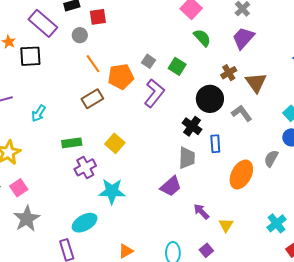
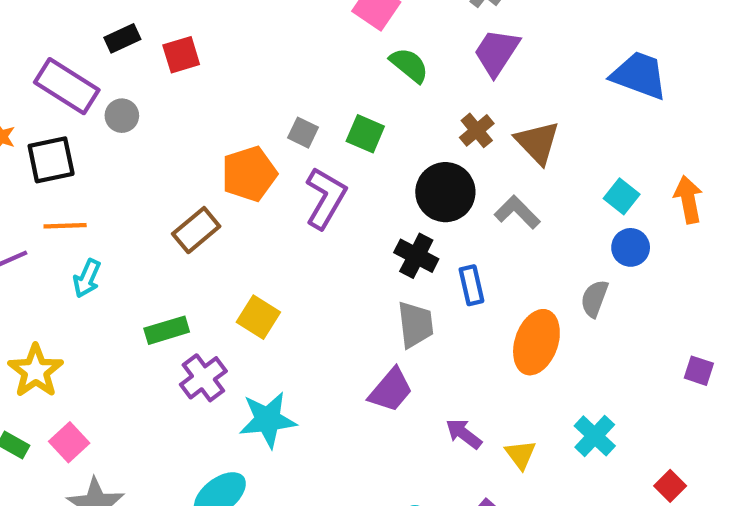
gray circle: (80, 35) -> (122, 116), moved
orange line: (93, 64) -> (65, 226), moved, turned -48
cyan cross: (276, 223) -> (595, 436), moved

